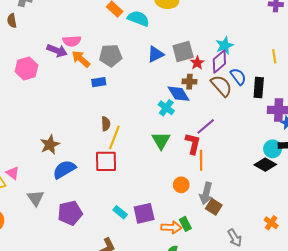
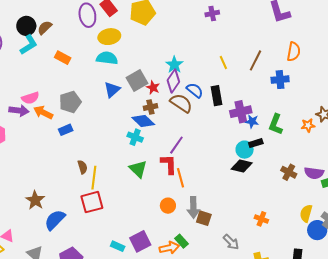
cyan semicircle: (138, 19) -> (107, 58), moved

